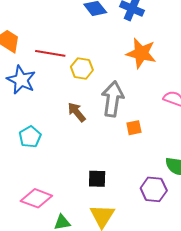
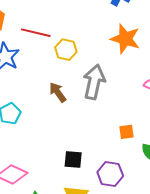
orange square: (134, 128) -> (126, 132), moved
purple hexagon: (154, 189) -> (110, 174), moved

